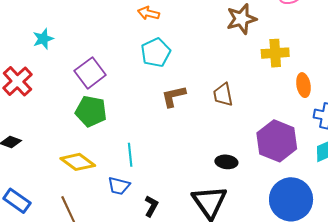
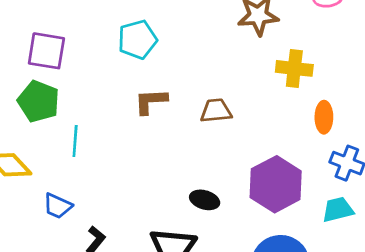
purple square: (90, 73) -> (46, 51), turned 36
brown trapezoid: (223, 95) -> (216, 111), turned 85
cyan line: (130, 155) -> (75, 141), moved

